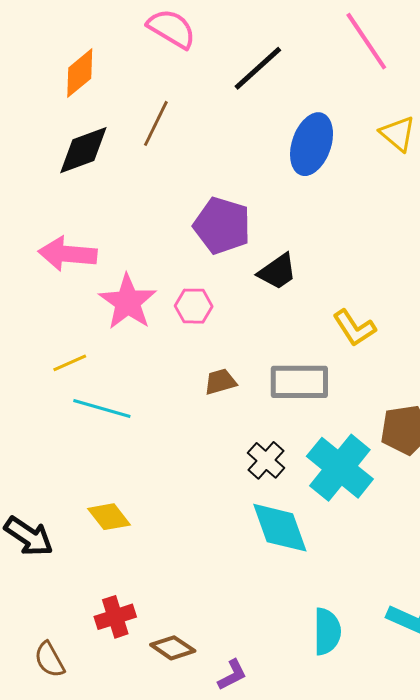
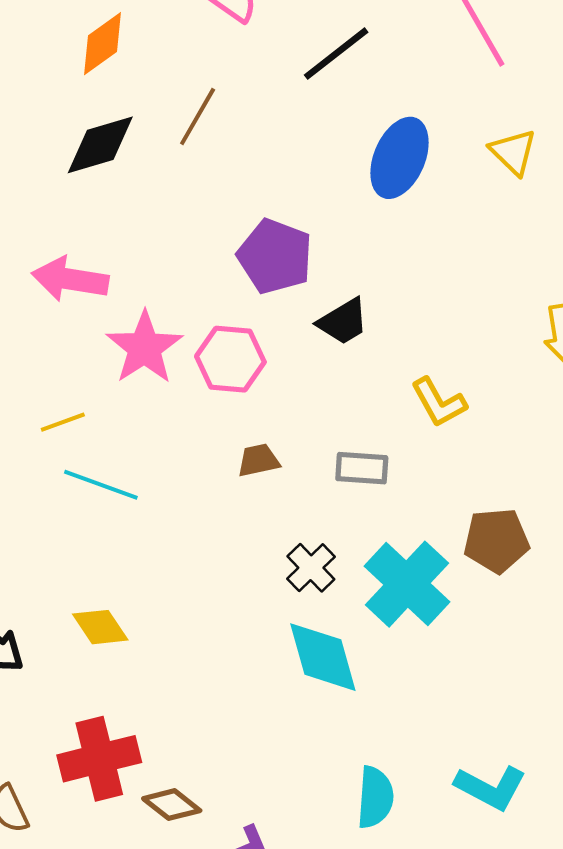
pink hexagon: (194, 306) -> (230, 359), size x1.4
gray rectangle: (299, 382) -> (362, 468), size x0.7
red cross: (115, 617) -> (99, 759), size x1.5

